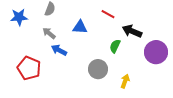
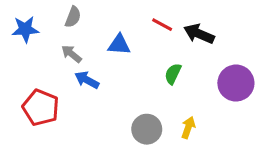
black arrow: (132, 31) -> (199, 34), moved
gray circle: (98, 69) -> (147, 129), moved

